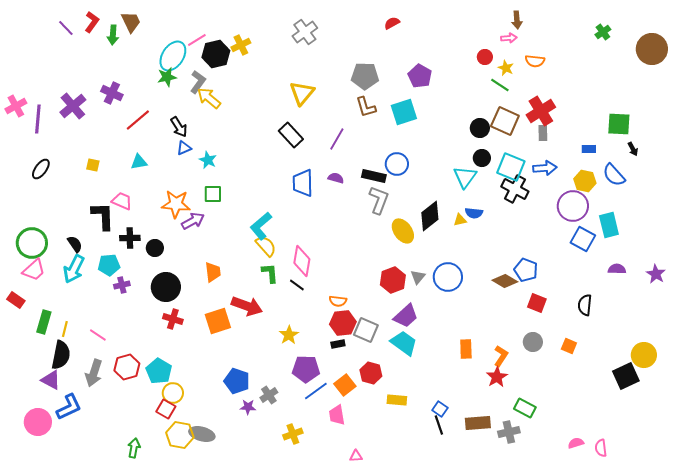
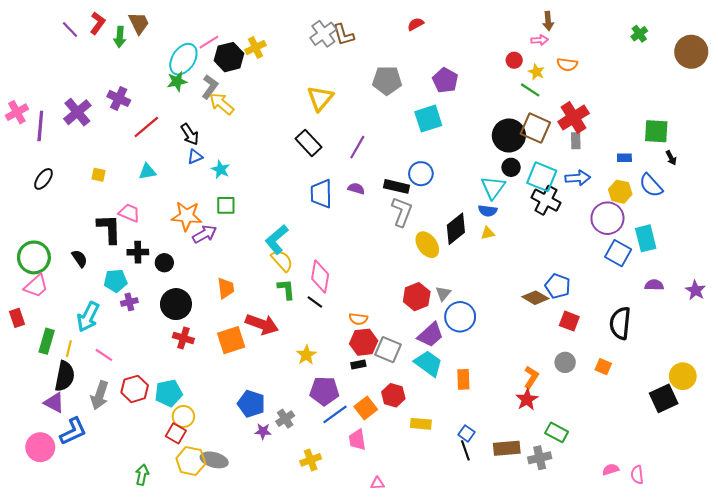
brown L-shape: (366, 107) -> (343, 35), moved
black circle: (480, 128) -> (509, 135), size x1.6
blue semicircle: (474, 213) -> (488, 211), moved
cyan arrow: (74, 269) -> (88, 317), moved
blue circle: (448, 277) -> (460, 317), moved
red rectangle: (16, 300) -> (17, 318), turned 36
black semicircle: (585, 305) -> (620, 323), size x1.4
orange rectangle: (466, 349) -> (463, 379), moved
cyan pentagon: (159, 371) -> (169, 393), turned 30

